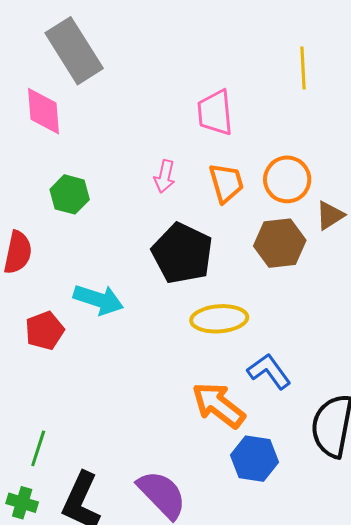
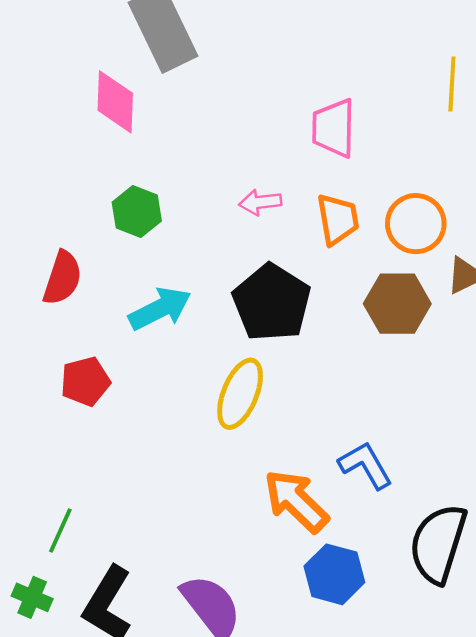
pink arrow: (165, 176) -> (260, 202), turned 64
cyan arrow: (98, 300) -> (160, 309), moved, turned -51
yellow ellipse: (219, 319) -> (240, 394), moved, turned -70

